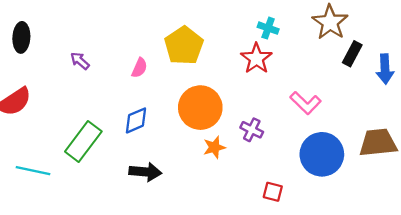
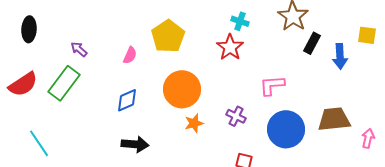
pink L-shape: (305, 103) -> (272, 85), turned 132
purple cross: (252, 130) -> (236, 116), moved
green rectangle: (83, 141) -> (64, 83), moved
cyan line: (33, 171) -> (39, 143), turned 44

